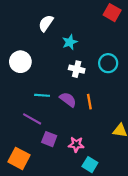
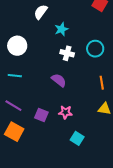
cyan line: (42, 95) -> (15, 76), moved
orange line: (89, 102) -> (102, 83), moved
purple line: (32, 119) -> (13, 106), moved
pink star: (76, 144) -> (65, 112), moved

